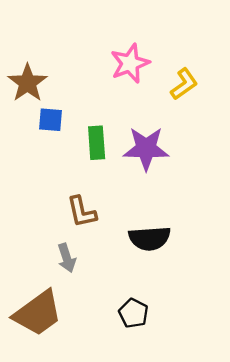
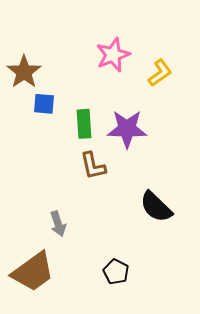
brown L-shape: (82, 212) -> (93, 166), moved
black semicircle: (150, 238) -> (156, 207), moved, turned 48

